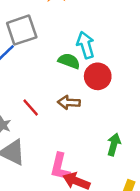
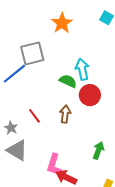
brown arrow: (69, 102) -> (65, 114), turned 90

